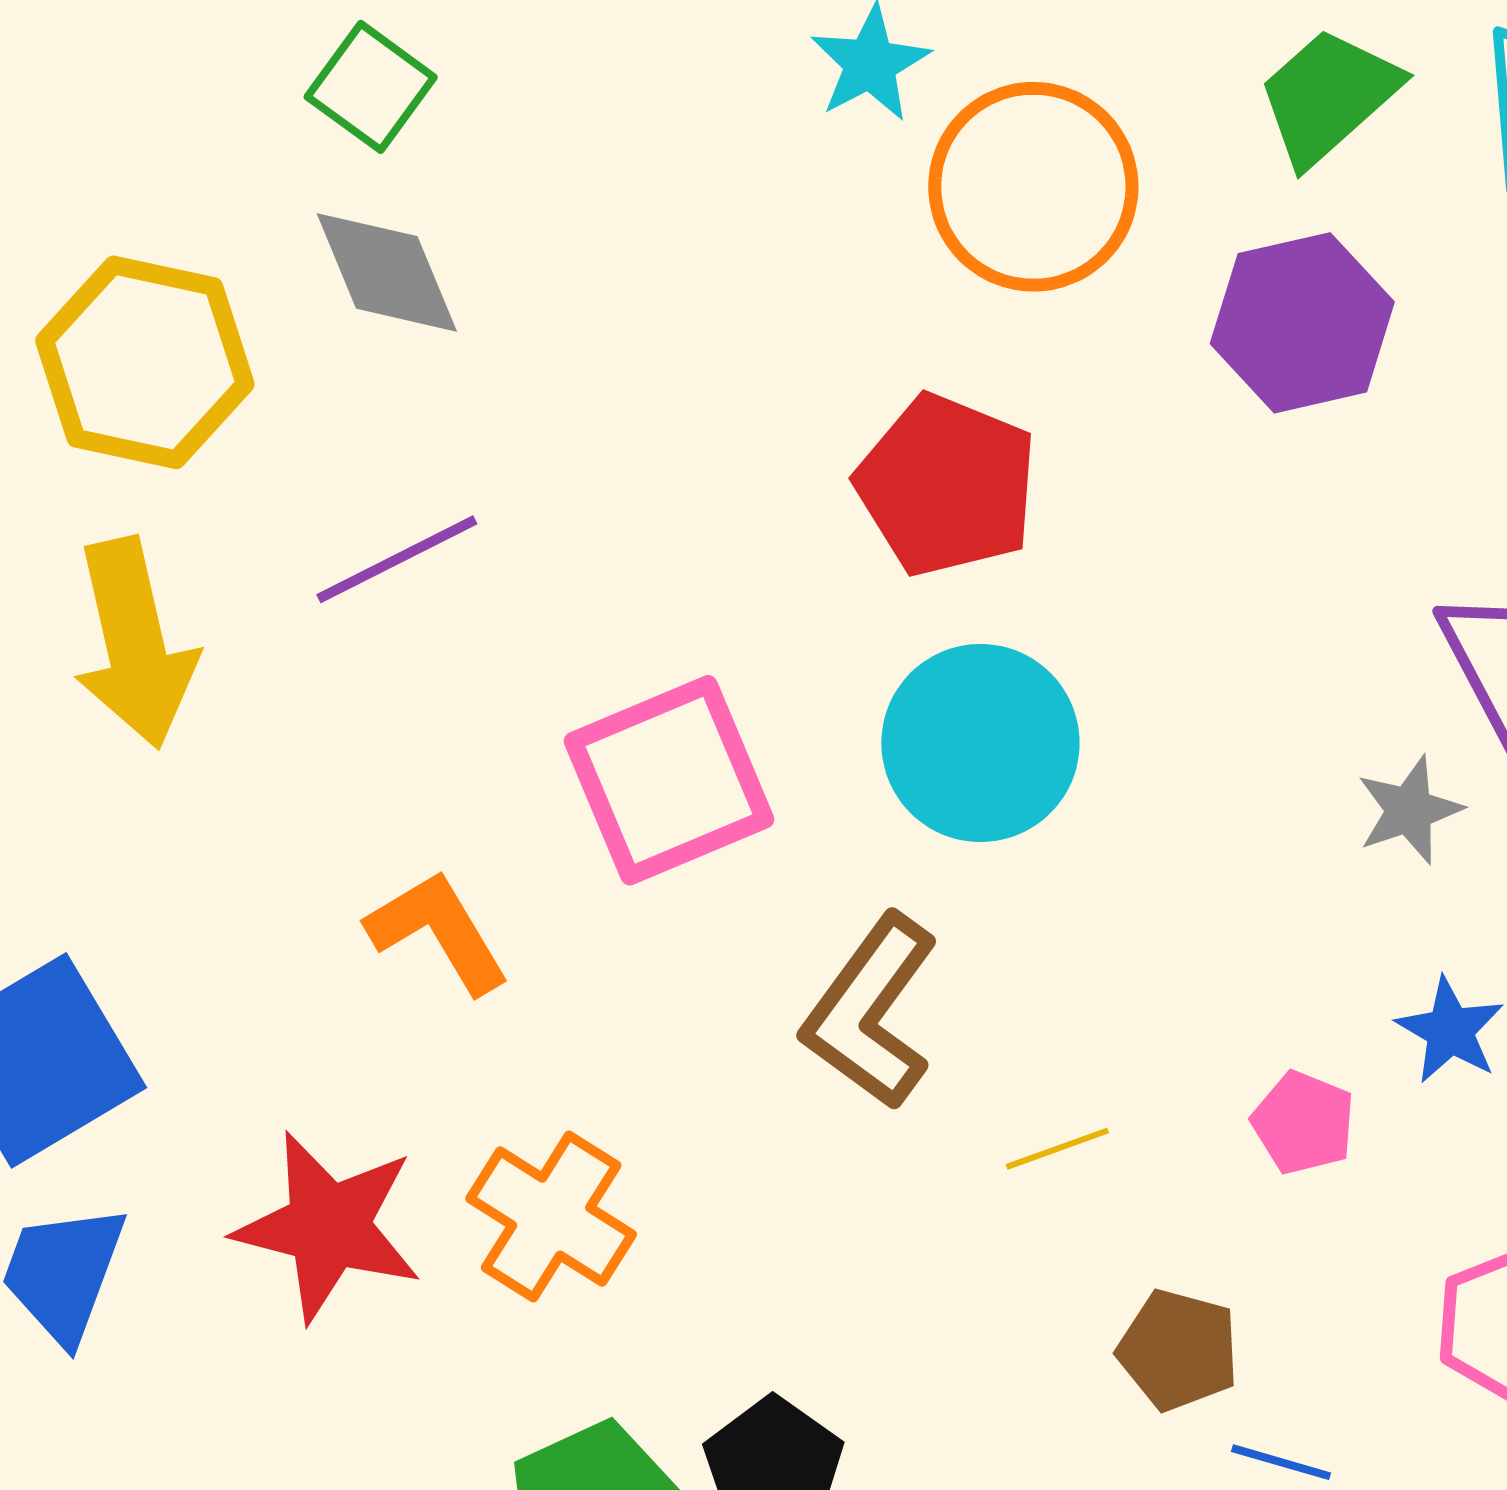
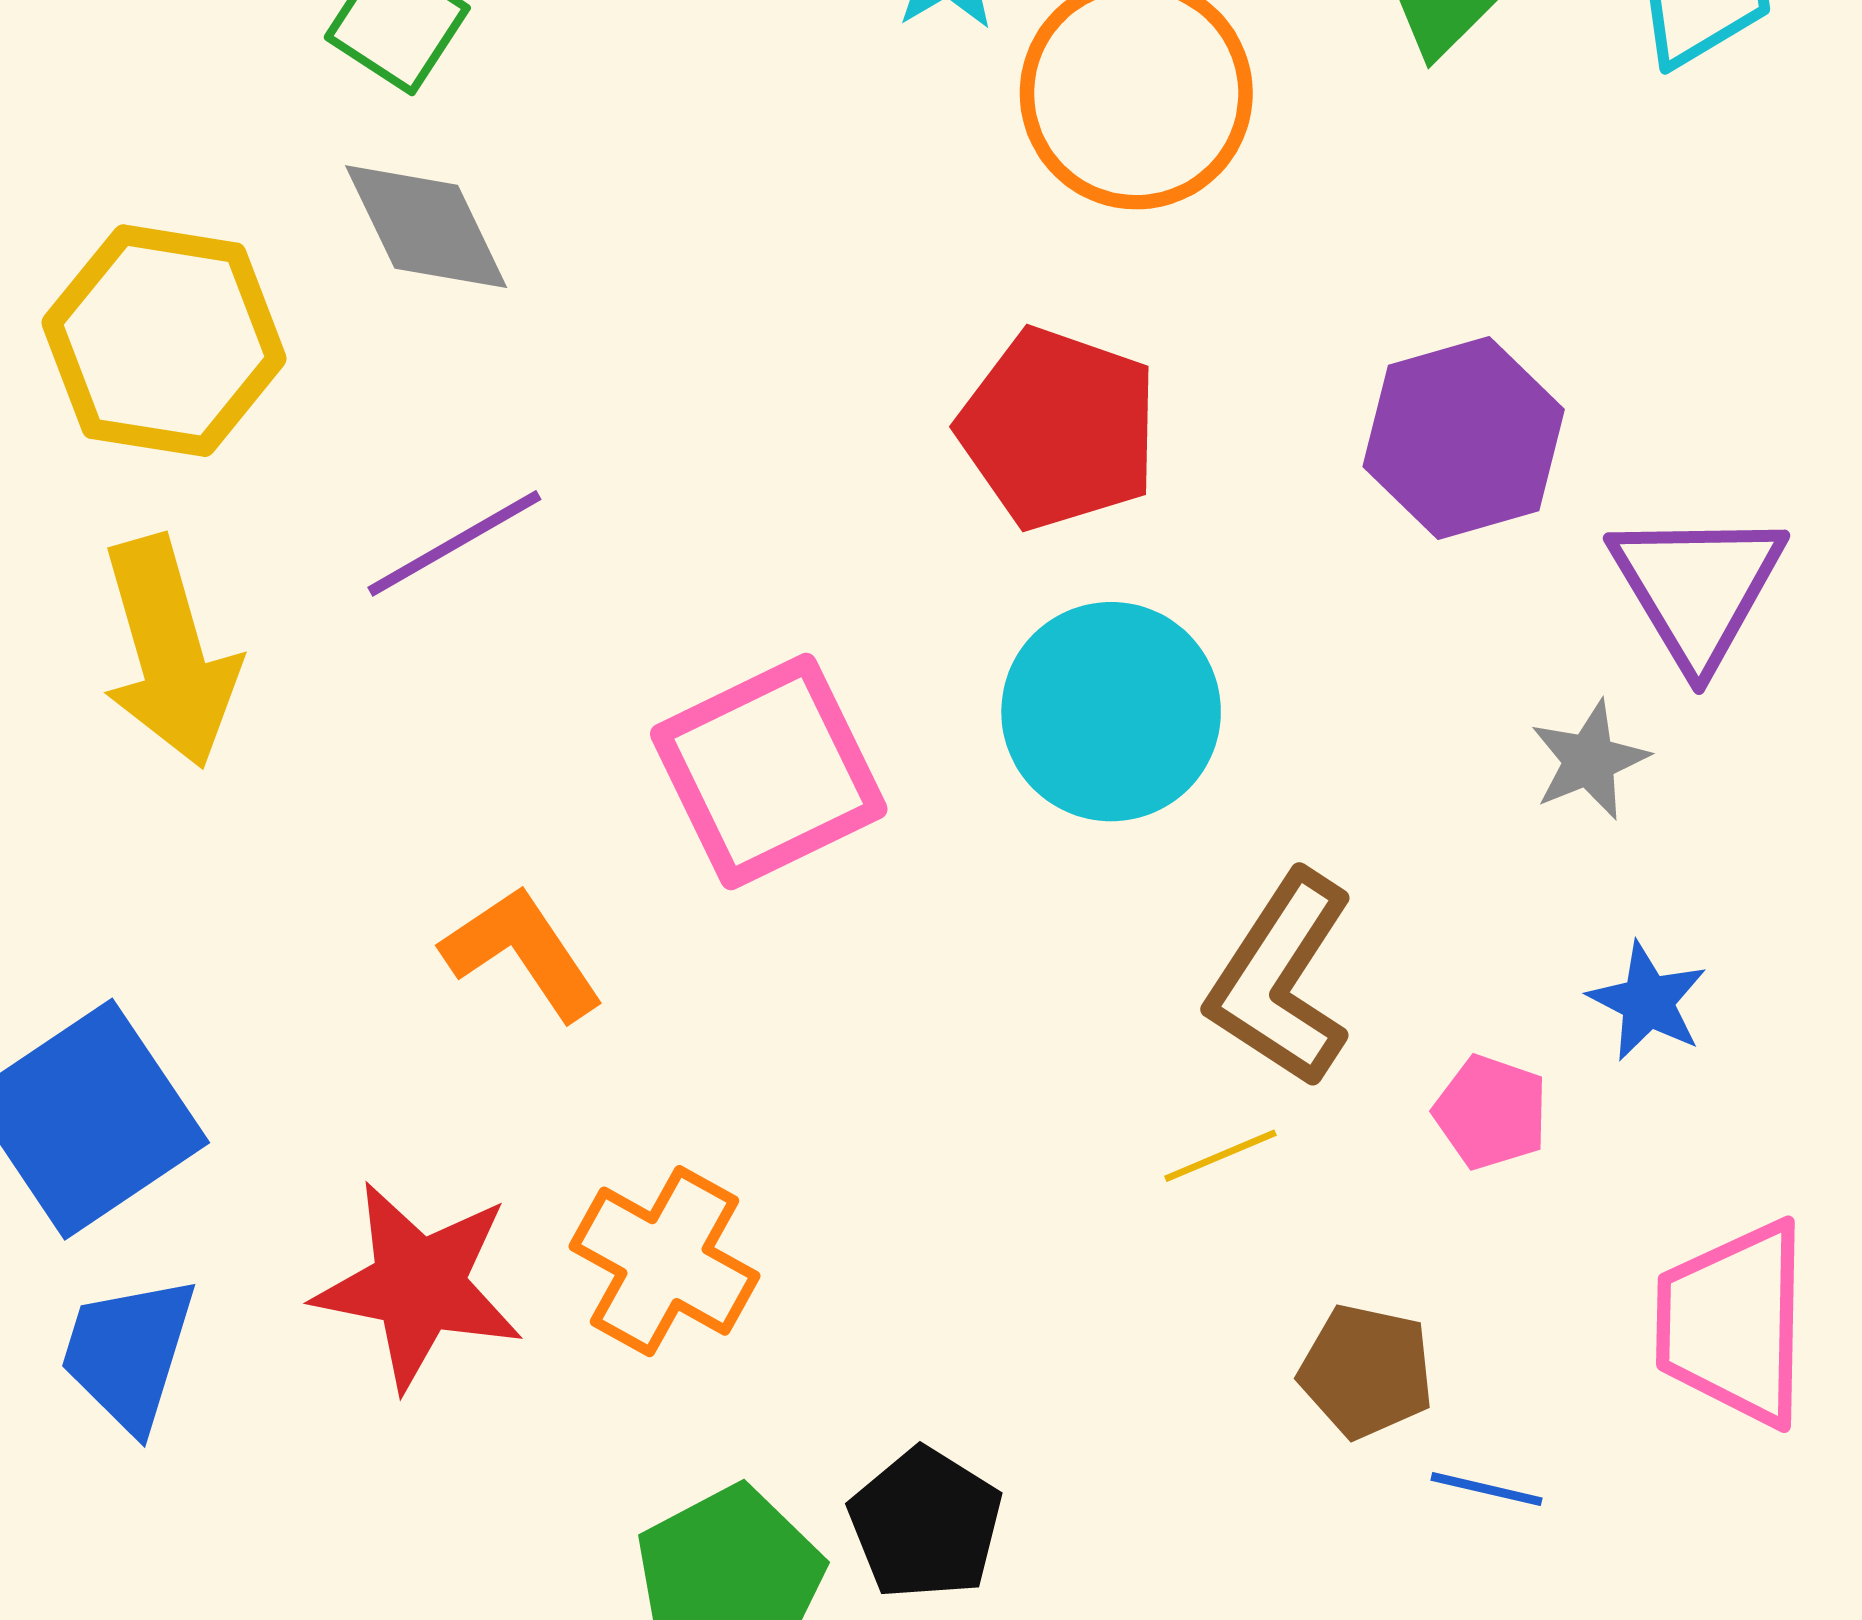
purple hexagon: (1302, 323) -> (1464, 438), moved
brown L-shape: (870, 1012) -> (1281, 979), moved

